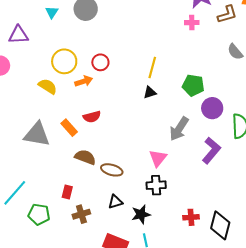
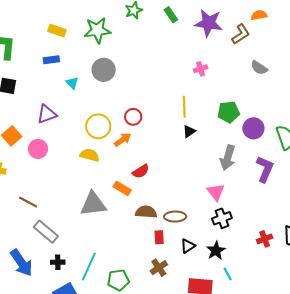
pink cross: (192, 23) -> (201, 69), moved
red rectangle: (67, 192) -> (159, 237), moved

